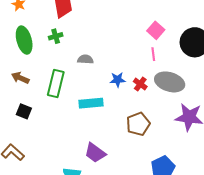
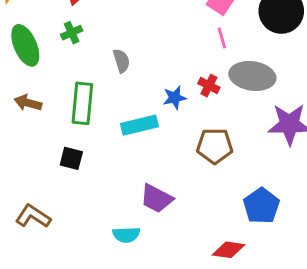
gray semicircle: (85, 59) -> (121, 61), turned 77
blue star: (118, 80) -> (175, 98), moved
black square: (24, 111) -> (71, 158), moved
brown pentagon: (138, 124) -> (215, 146), turned 30

